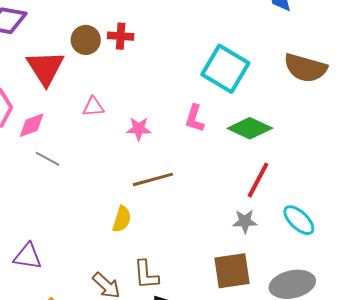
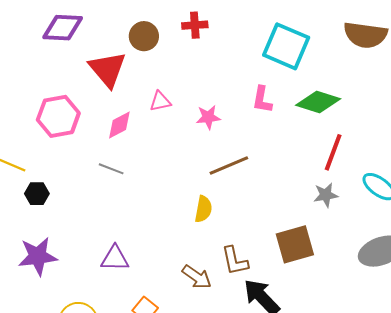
red cross: (121, 36) -> (195, 25), moved
pink diamond: (32, 125) -> (119, 125), moved
gray line: (47, 159) -> (111, 169), moved
brown square: (232, 271) -> (295, 244), moved

